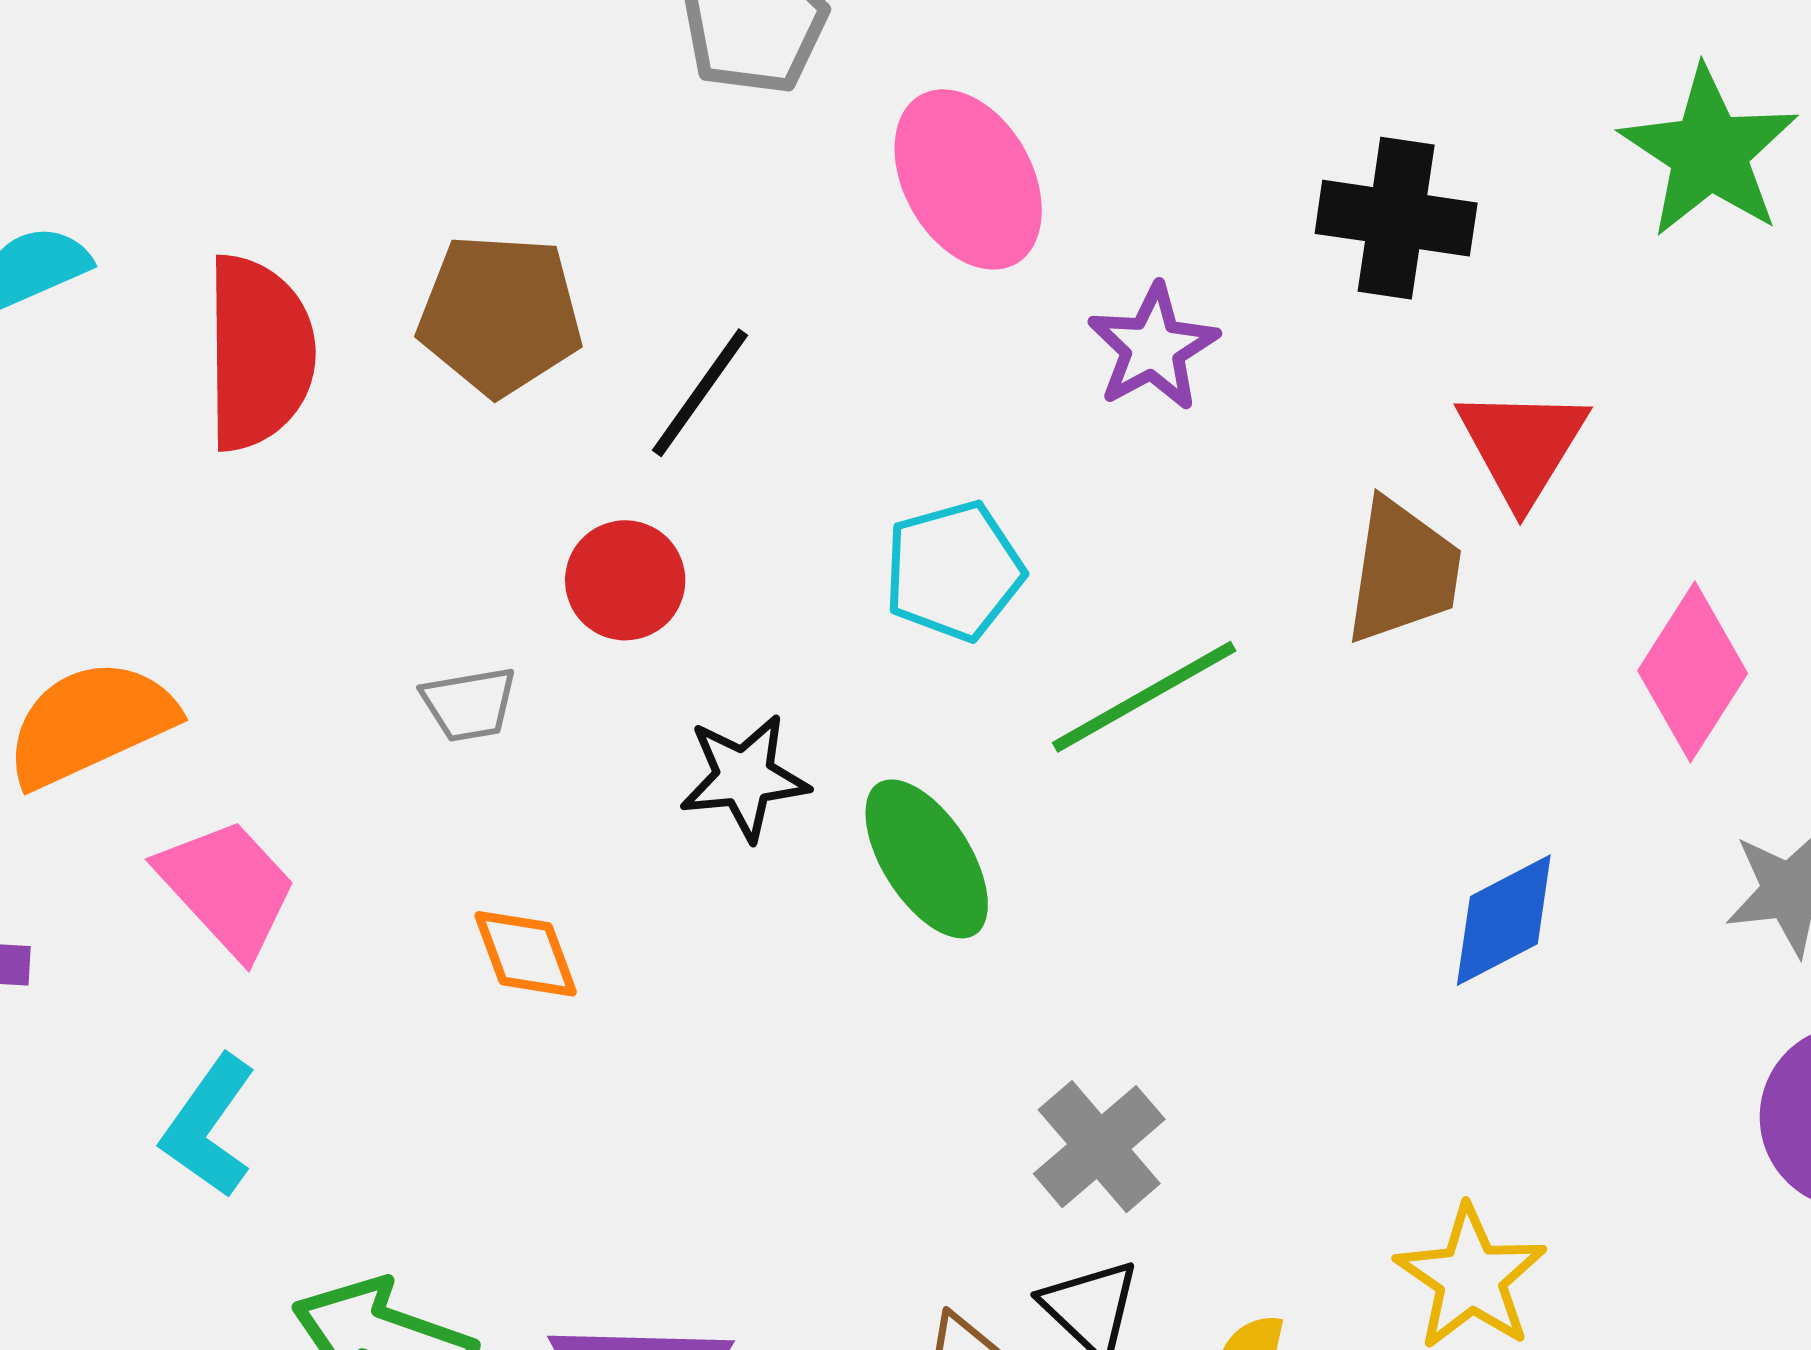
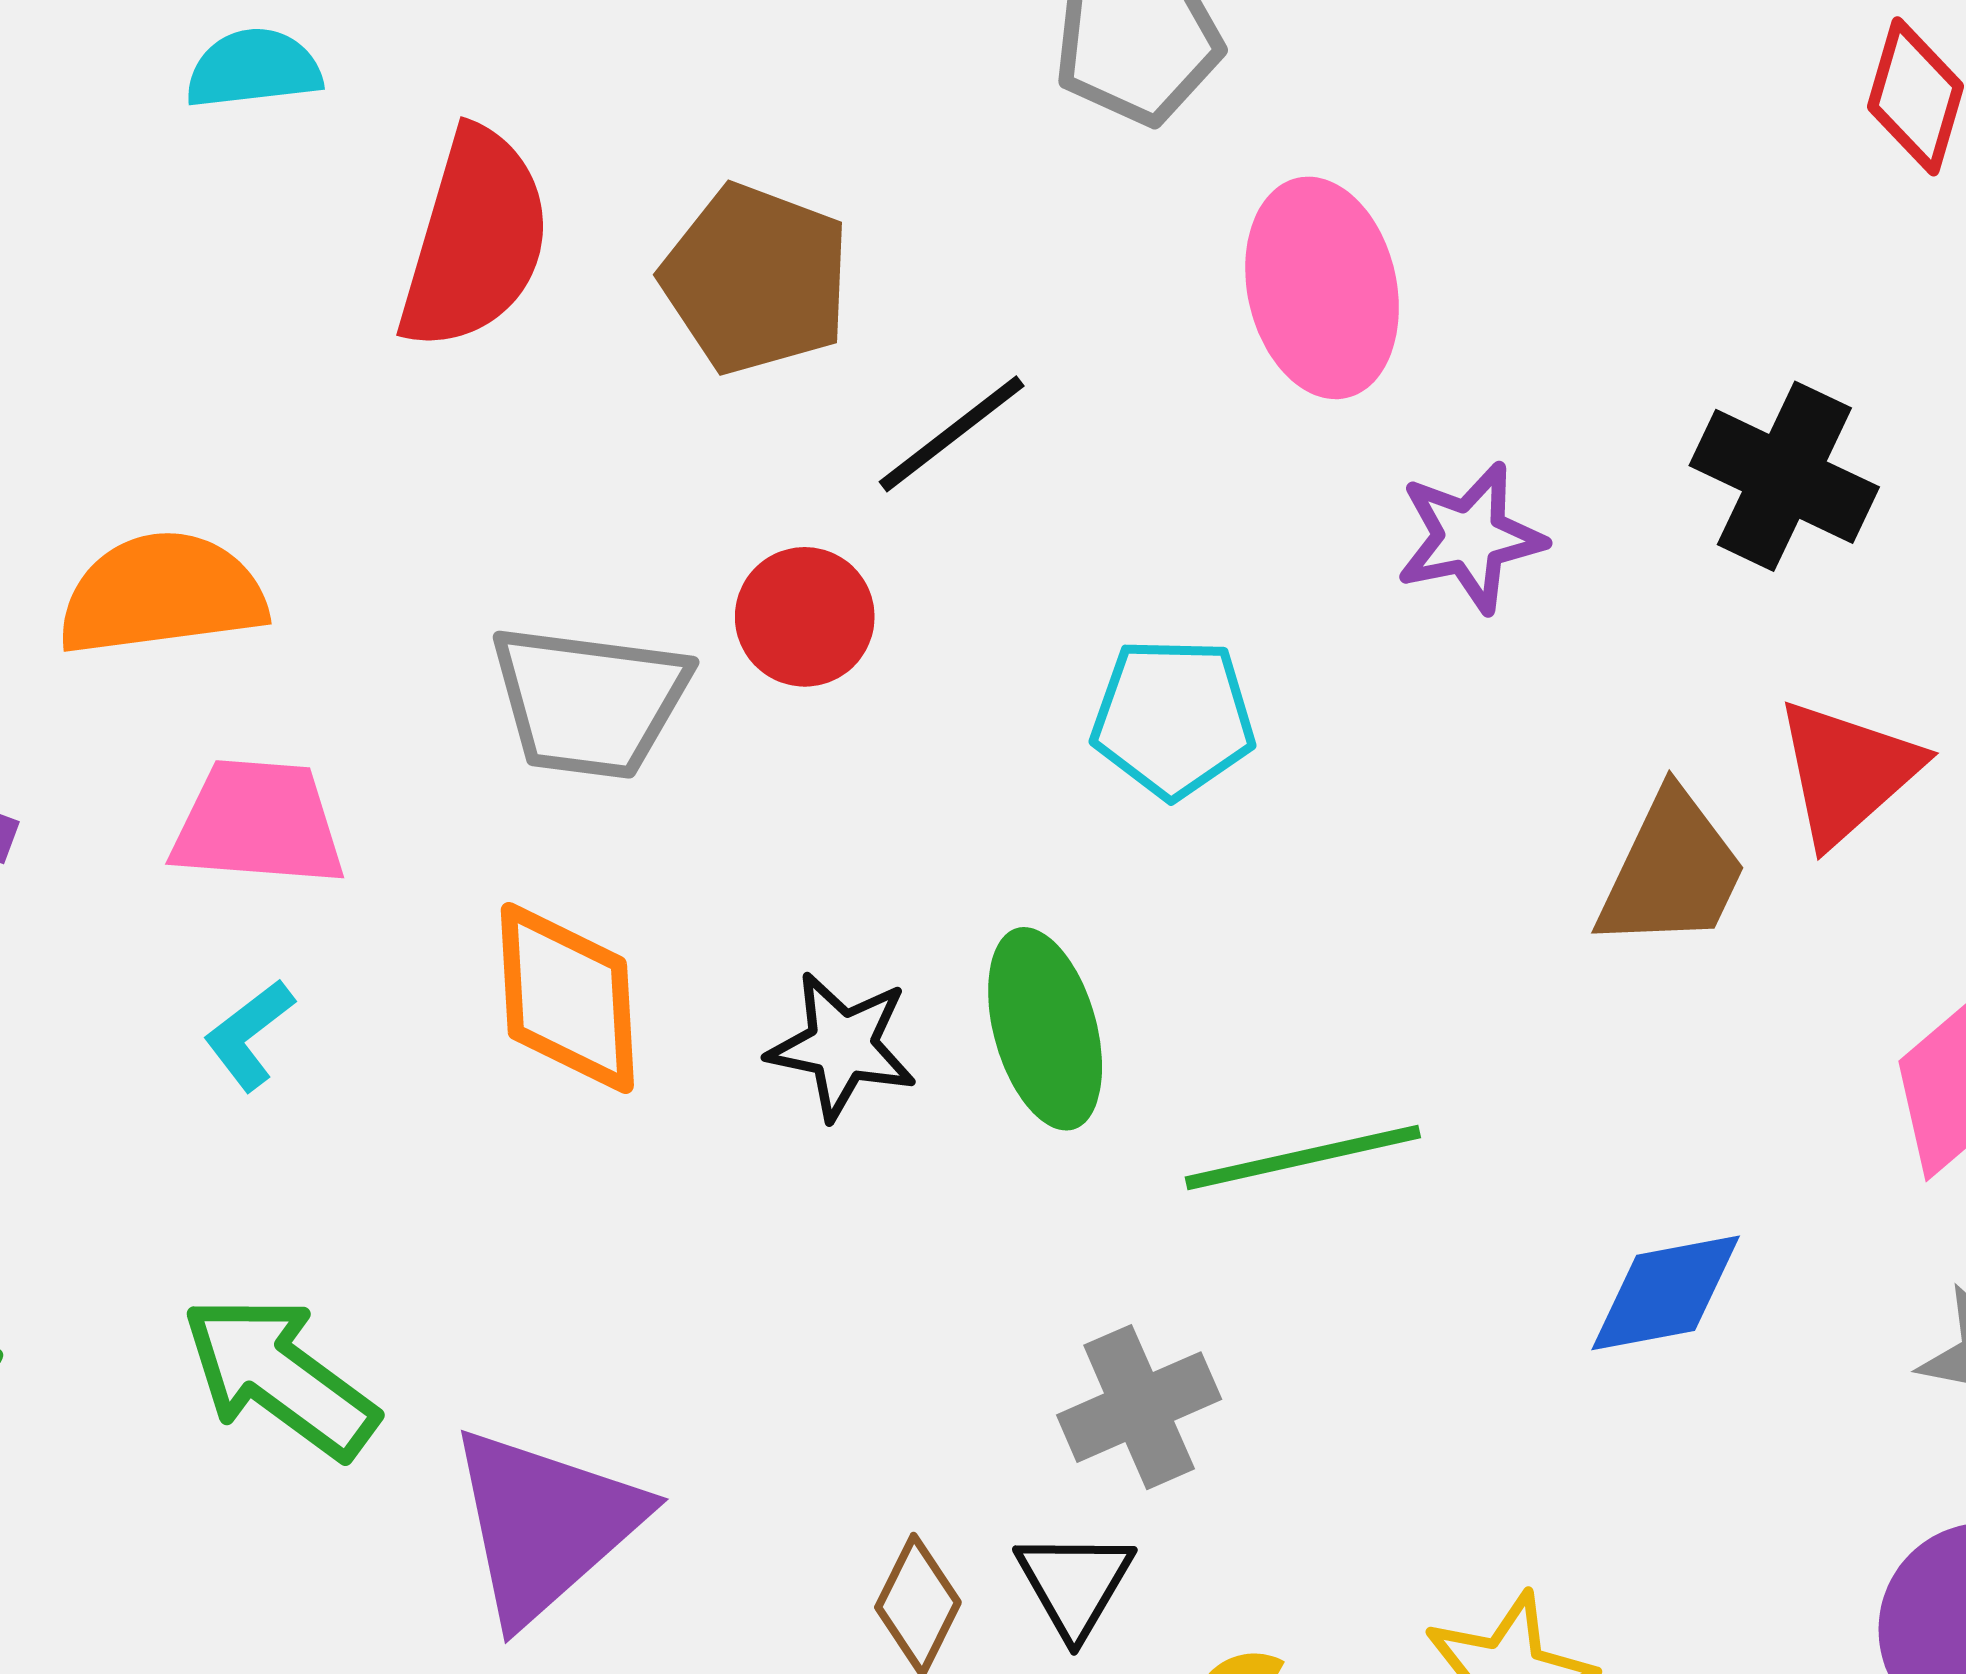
green line: (1144, 697) -> (1303, 1157), moved
gray trapezoid: (469, 704) -> (589, 701), size x1.8
black star: (744, 777) -> (842, 1046), moved
pink trapezoid: (227, 888) -> (258, 823), turned -60
orange diamond: (526, 954) -> (567, 998), size x1.5
cyan L-shape: (209, 1126) -> (249, 1035), moved, size x0.7

